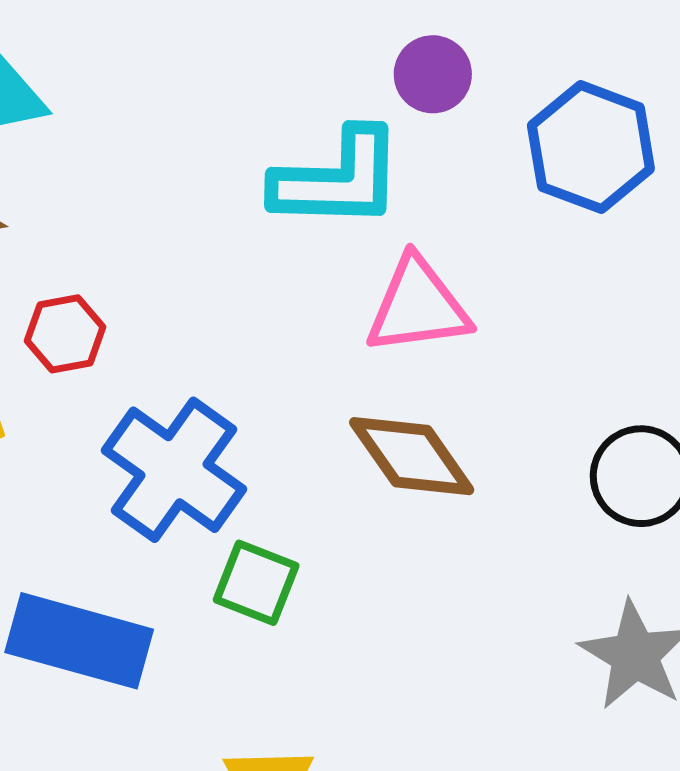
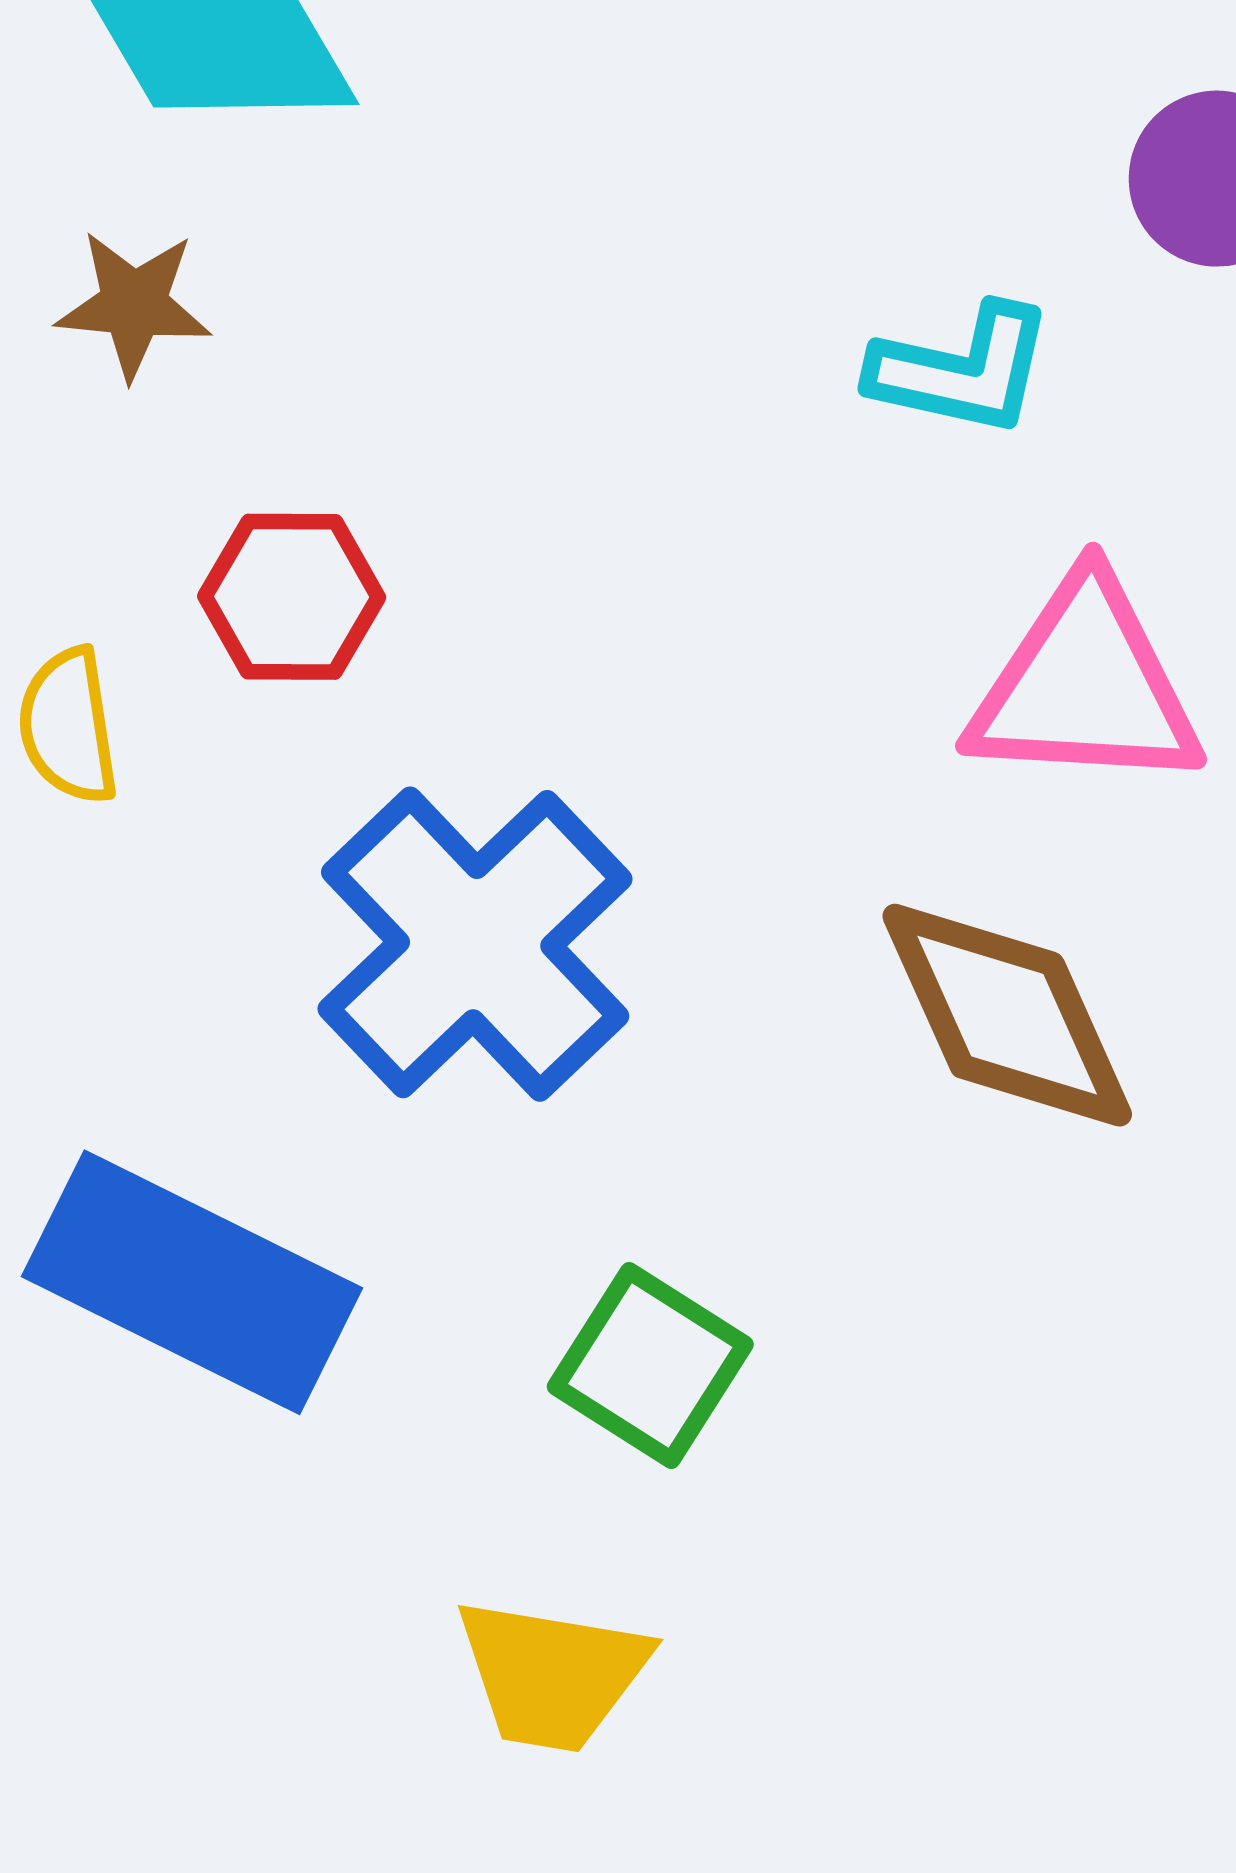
cyan L-shape: (338, 179) -> (962, 370), size x0.6
green square: (256, 583) -> (650, 1365), moved

